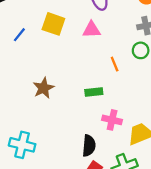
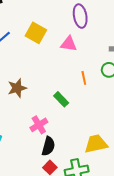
green rectangle: (94, 92) -> (61, 99), turned 42
pink cross: (112, 120) -> (39, 125), moved, turned 36

